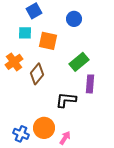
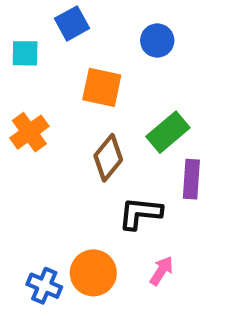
cyan square: (25, 33) -> (25, 53), moved
brown diamond: (37, 74) -> (108, 158), moved
pink arrow: (65, 138) -> (162, 271), moved

